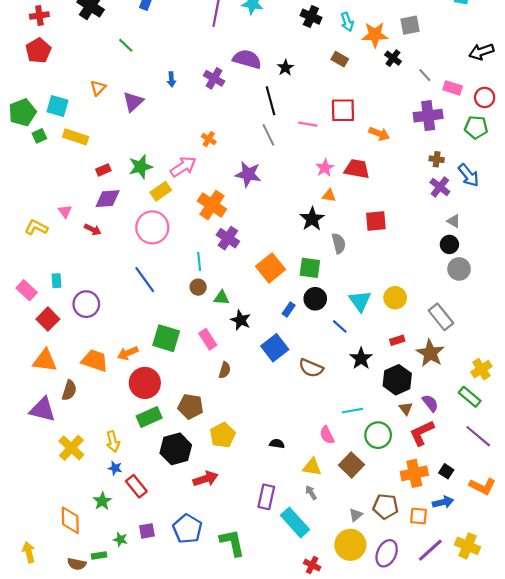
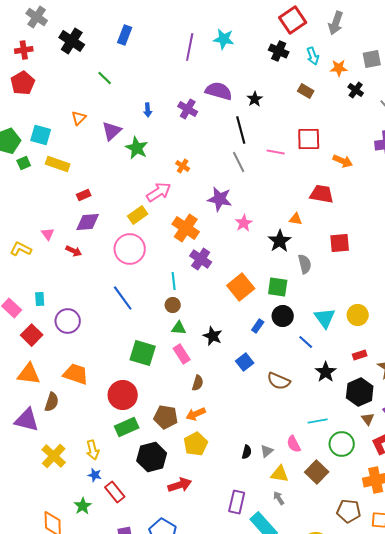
orange star: (375, 35) -> (339, 68), size x0.7
green star: (141, 167) -> (137, 148), moved, turned -30
pink star: (325, 168) -> (244, 223), moved
green triangle: (222, 298) -> (179, 328), moved
blue square: (275, 348) -> (245, 362), size x0.7
orange arrow: (128, 353) -> (196, 414), moved
black semicircle: (277, 444) -> (247, 452), turned 96
gray triangle: (356, 515) -> (267, 451), moved

